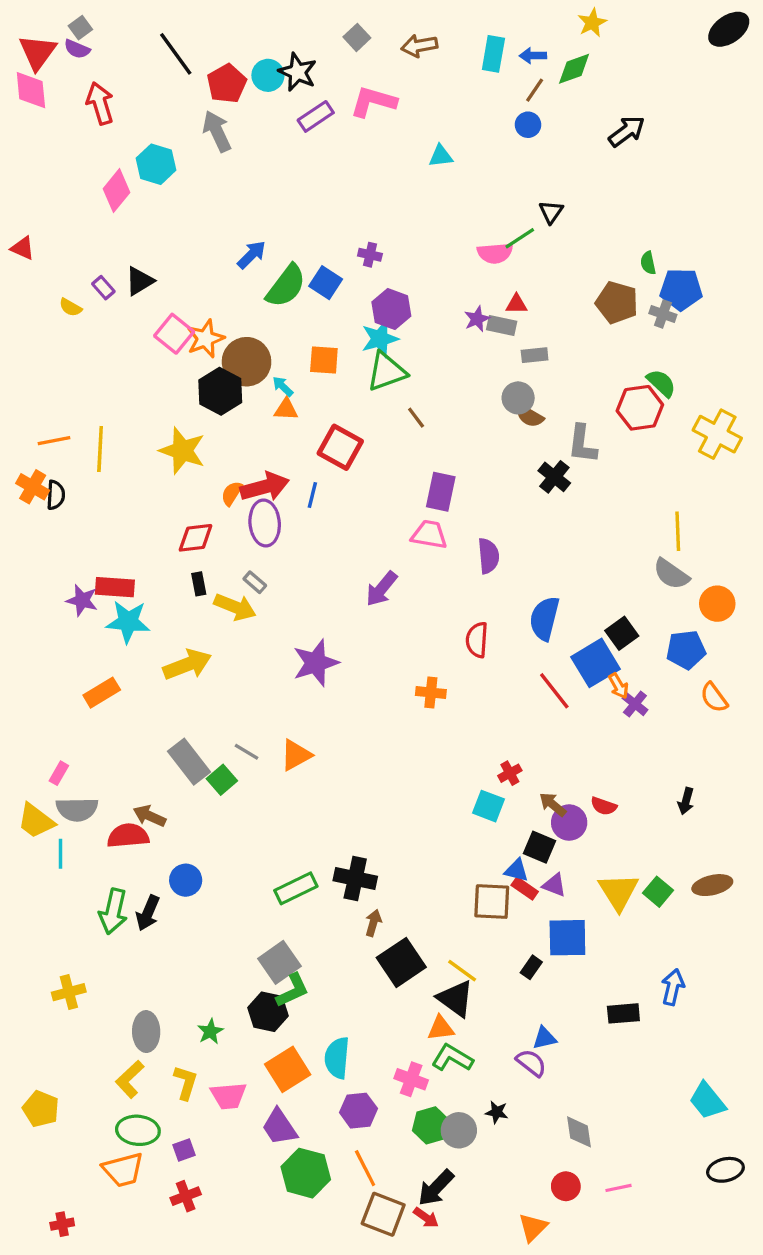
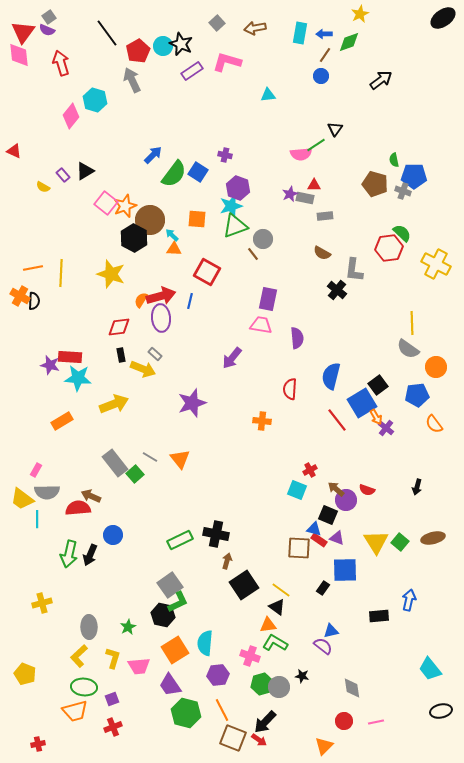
gray circle: (518, 398) -> (263, 239), moved
orange triangle: (296, 755) -> (180, 459), turned -40
black triangle: (456, 999) -> (277, 607), size x0.7

